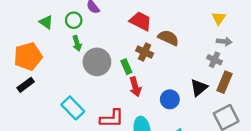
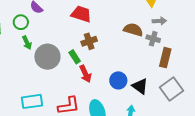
brown semicircle: (168, 38) -> (133, 30), moved
brown cross: (145, 52) -> (89, 41), turned -35
black triangle: (199, 88) -> (140, 86), moved, turned -36
cyan rectangle: (73, 108) -> (32, 101), turned -45

